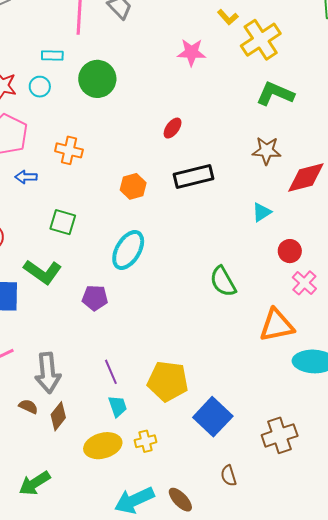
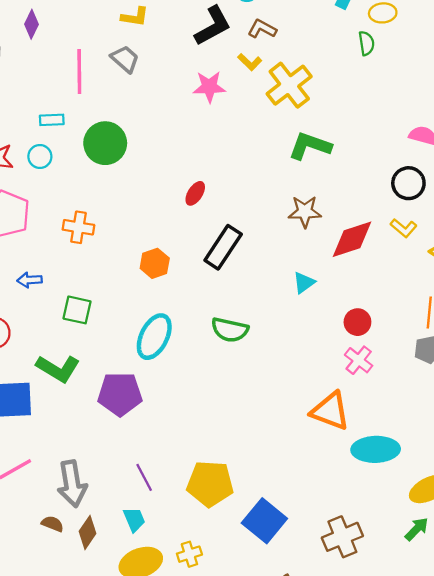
pink star: (192, 52) -> (209, 87), moved
blue arrow: (26, 177) -> (30, 280), moved
black rectangle: (193, 177) -> (223, 247), turned -39
red circle: (290, 251) -> (357, 322), moved
green semicircle: (223, 281) -> (230, 330), moved, turned -44
purple pentagon: (95, 298) -> (120, 394), size x1.5
orange triangle: (277, 325) -> (330, 411), turned 36
cyan trapezoid: (118, 406) -> (134, 520), moved

